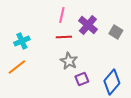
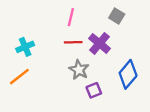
purple cross: (88, 25) -> (99, 43), moved
gray square: (116, 32) -> (117, 16), moved
blue diamond: (112, 82) -> (128, 74), moved

